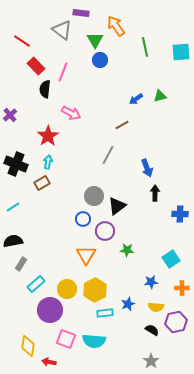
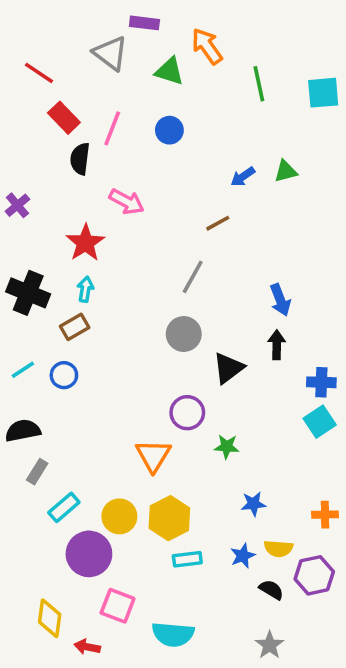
green triangle: (95, 40) -> (169, 71), turned -42
blue circle: (100, 60) -> (169, 130), moved
blue arrow: (147, 168) -> (280, 300), moved
gray circle: (94, 196) -> (184, 334), moved
black triangle: (117, 206) -> (228, 368), moved
blue circle: (83, 219) -> (64, 375), moved
cyan square: (171, 259) -> (320, 422), moved
blue star: (151, 282) -> (253, 504), moved
blue star: (128, 304) -> (243, 556), moved
cyan semicircle: (94, 341) -> (173, 634), moved

